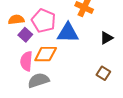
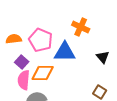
purple square: (25, 35) -> (22, 62), moved
black triangle: (106, 38) -> (103, 57), turned -40

